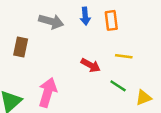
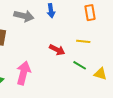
orange rectangle: (111, 20) -> (90, 13), moved
yellow triangle: (144, 98) -> (100, 74), turned 40

